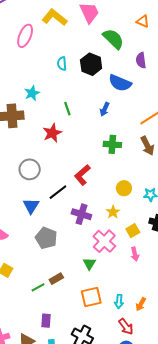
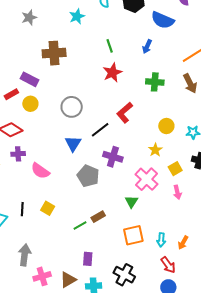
cyan star: (32, 93) -> (77, 16), moved
red star: (52, 133) -> (112, 73), moved
purple cross: (81, 214) -> (113, 157), moved

